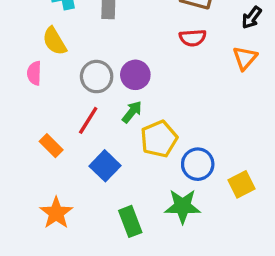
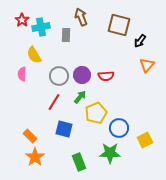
black arrow: (252, 18) -> (140, 41), moved
red semicircle: (193, 38) -> (106, 76), moved
orange rectangle: (51, 146) -> (30, 136), moved
blue square: (105, 166) -> (64, 129), turned -30

